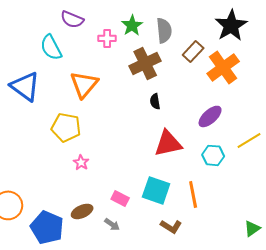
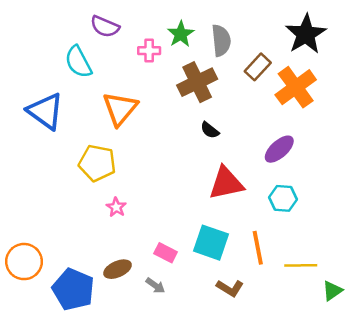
black semicircle: (155, 101) -> (210, 130), turned -42
yellow line: (249, 140) -> (301, 265), moved, turned 30

